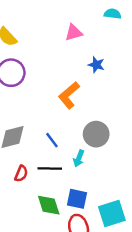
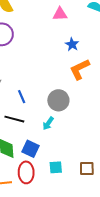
orange L-shape: (69, 95) -> (80, 69), moved
cyan arrow: (79, 158) -> (48, 123), moved
cyan square: (112, 214) -> (56, 167), size x0.6

